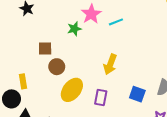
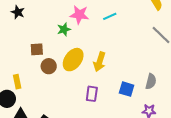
pink star: (91, 14) -> (79, 15), turned -30
cyan line: (116, 22) -> (110, 16), moved
yellow ellipse: (72, 90) -> (73, 60), moved

